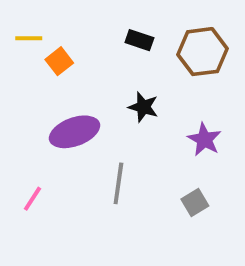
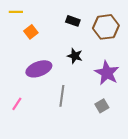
yellow line: (29, 38) -> (16, 12), moved
purple star: (204, 139) -> (107, 73), size x1.4

